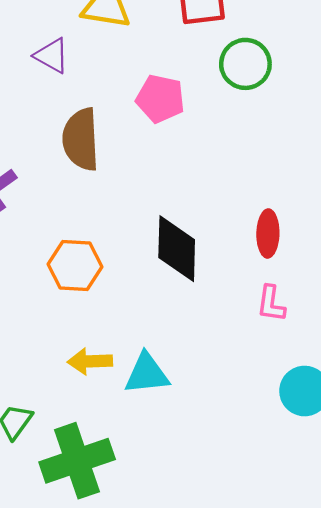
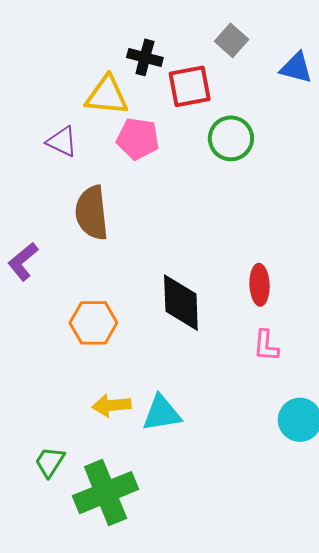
pink pentagon: (160, 99) -> (138, 139), moved

